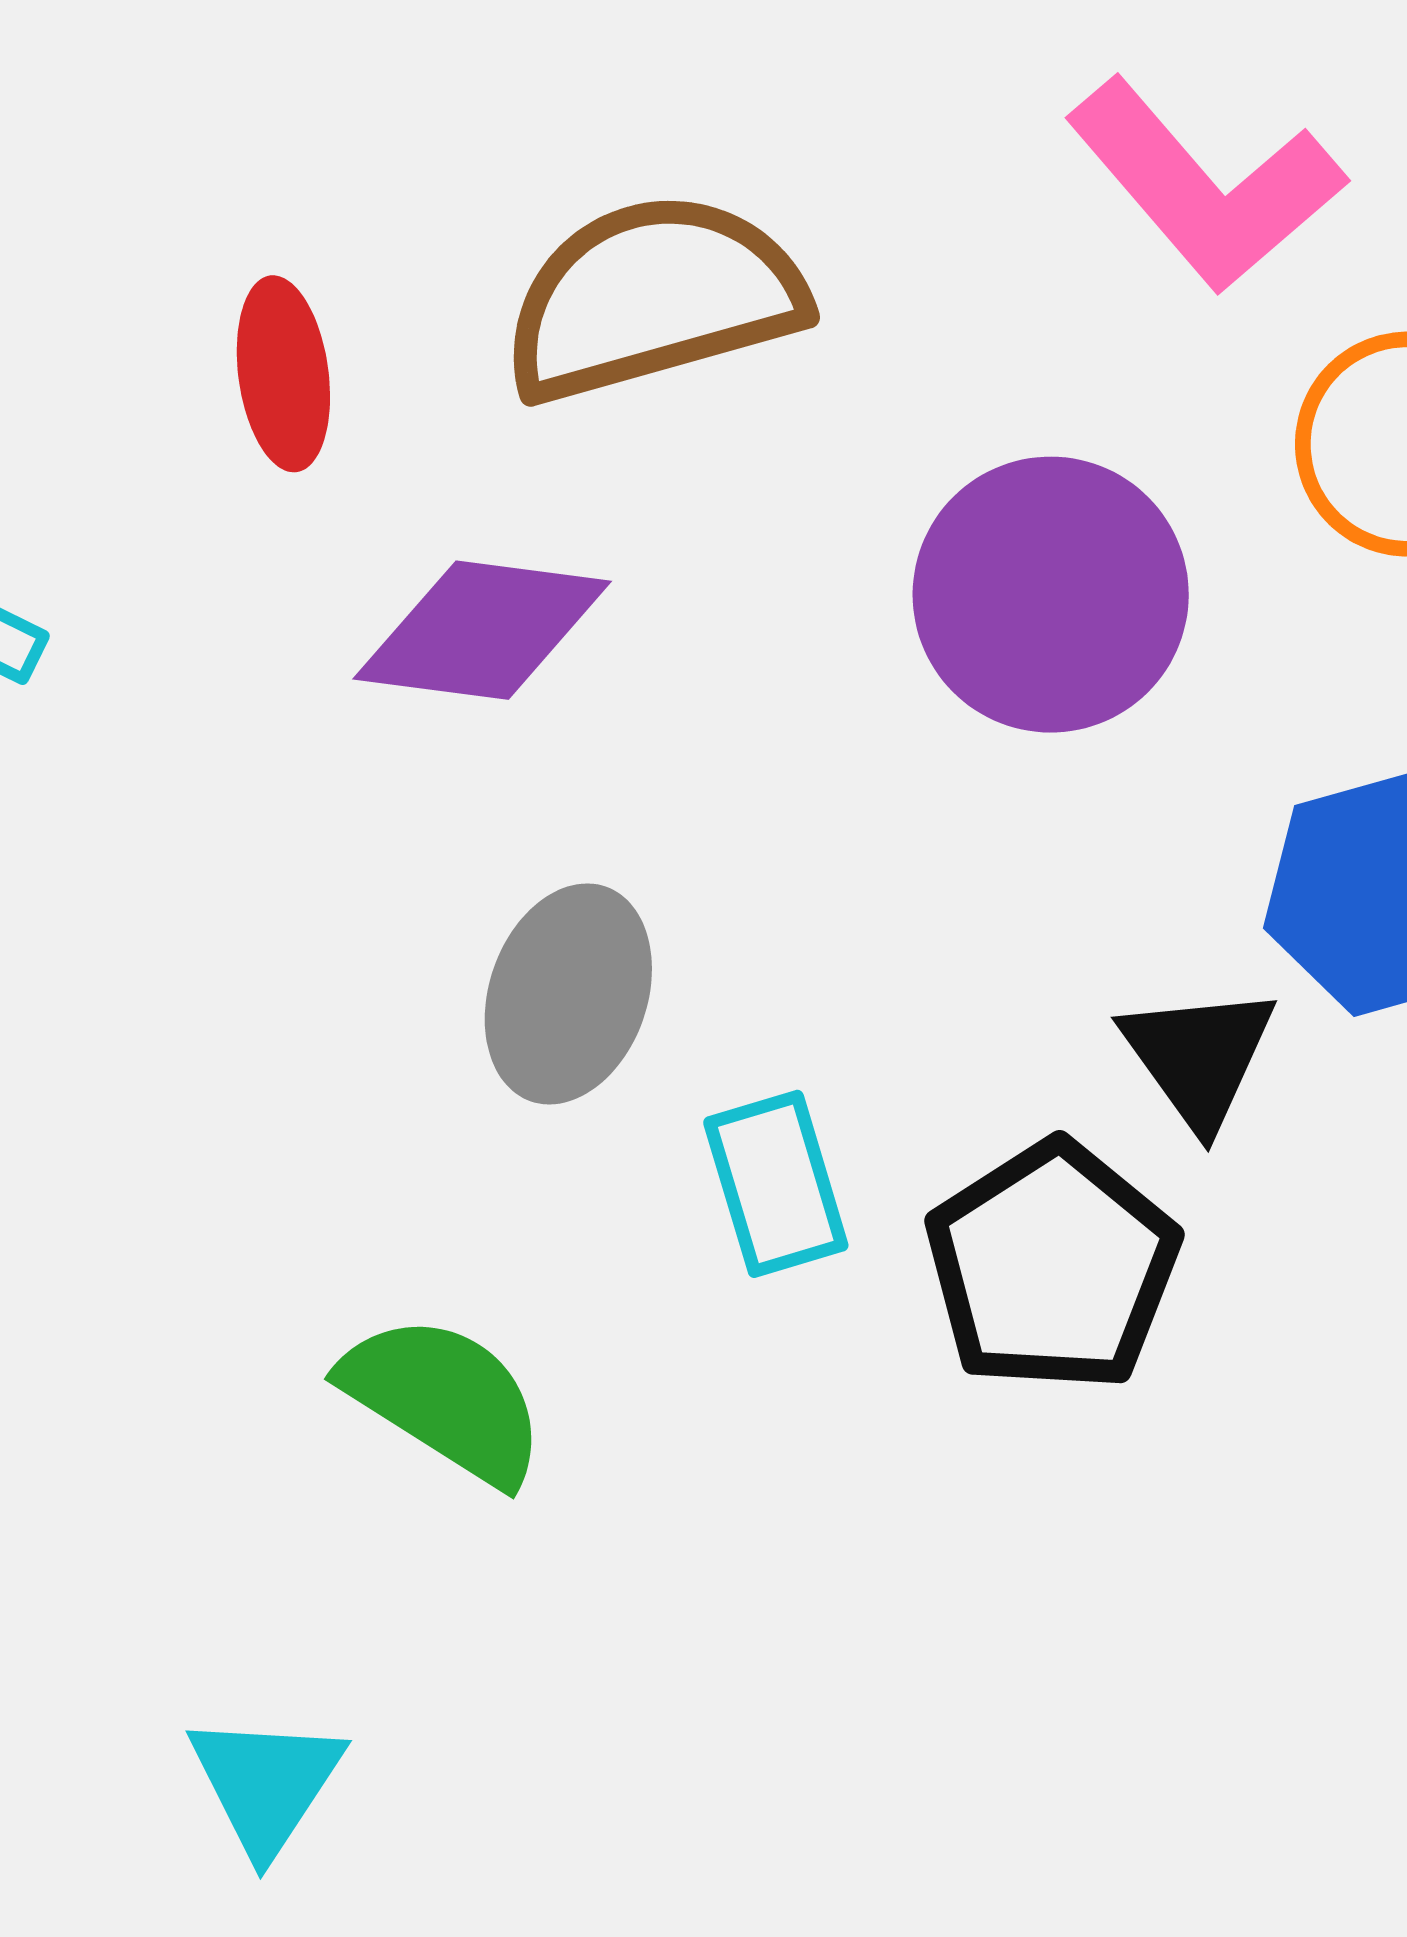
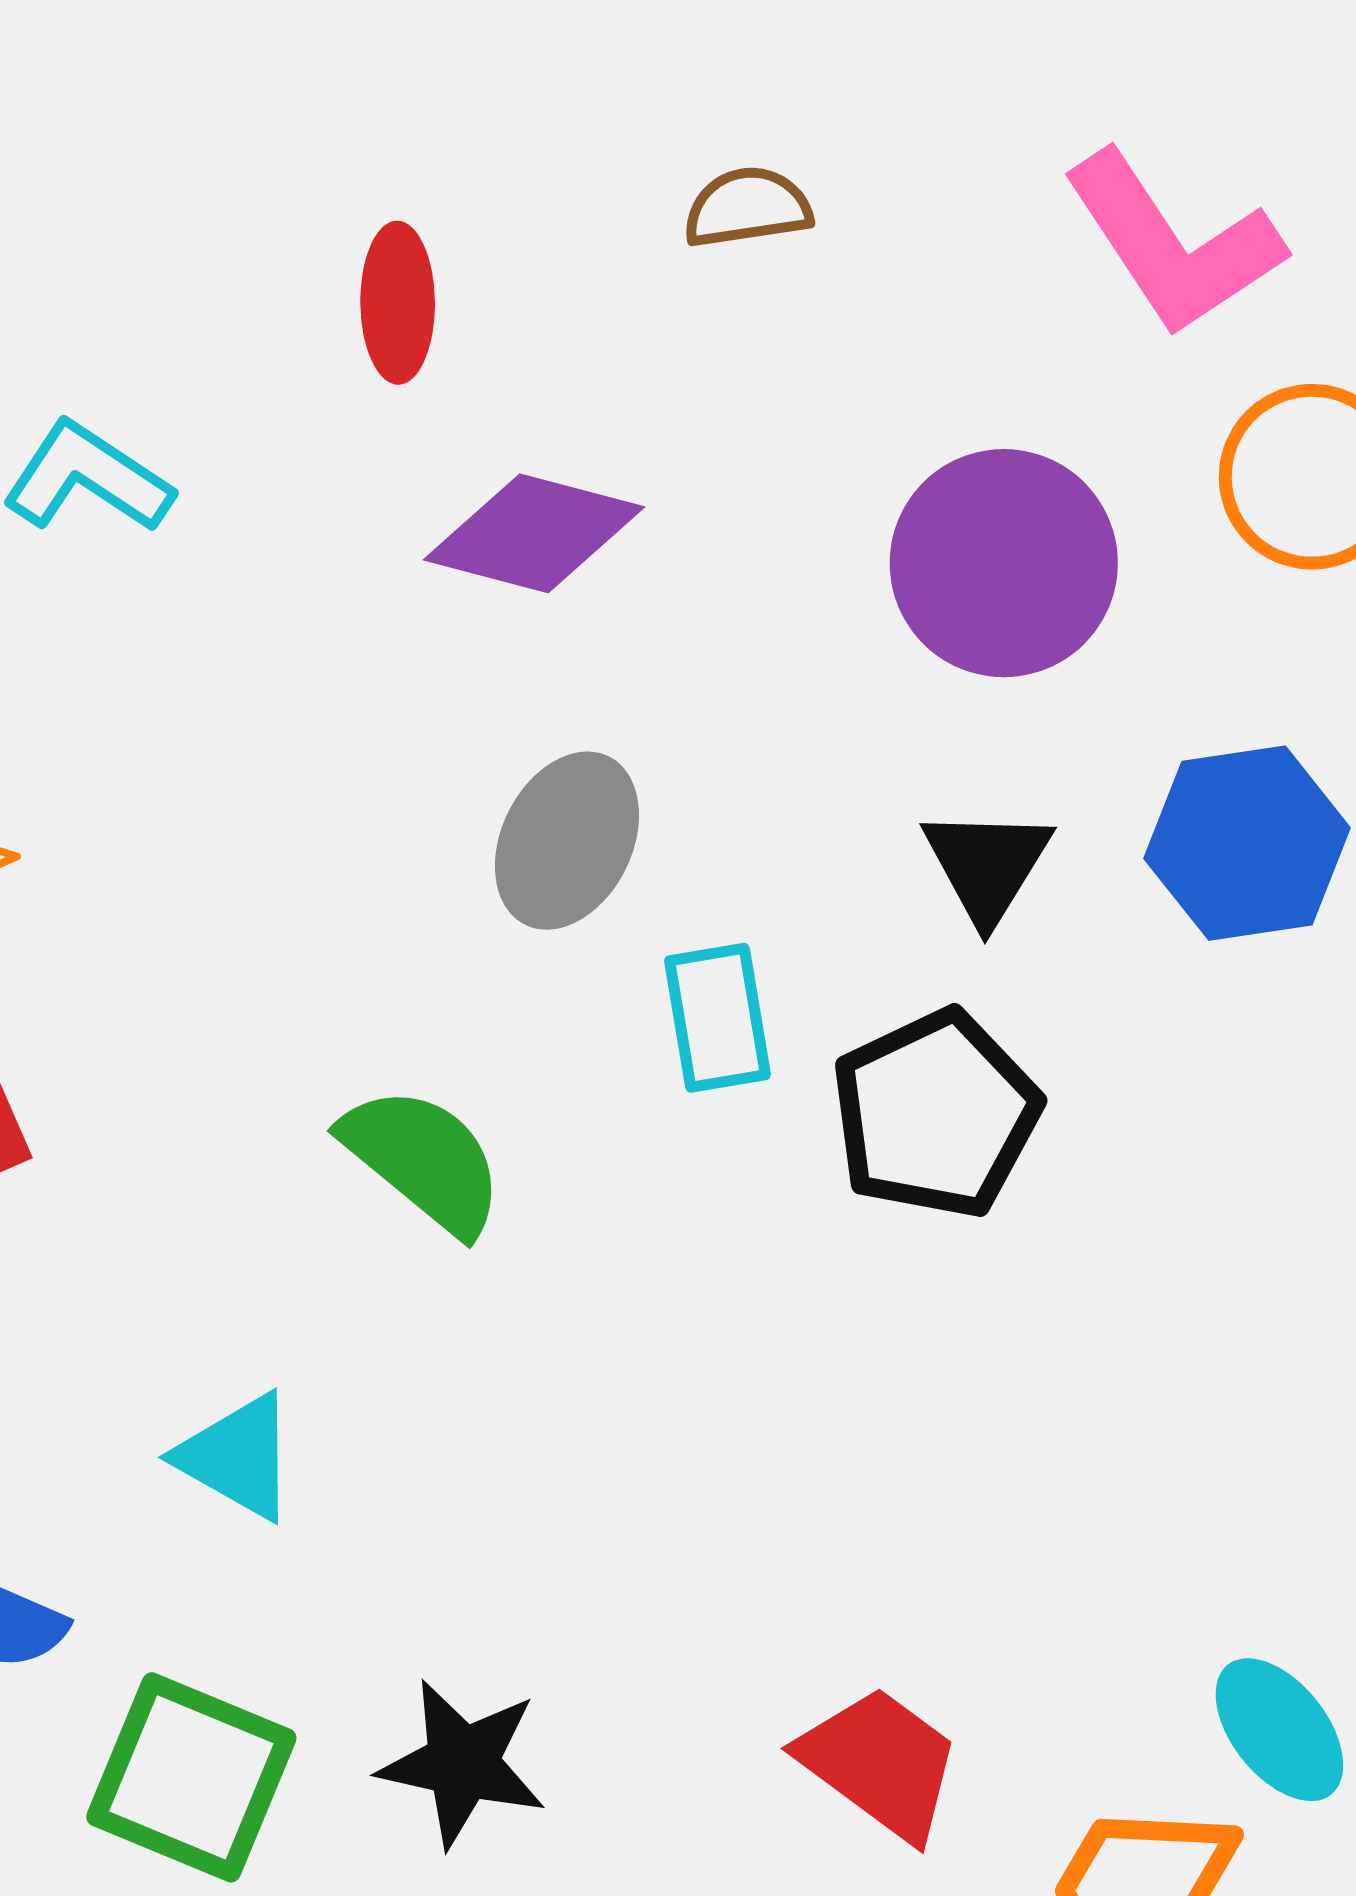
brown semicircle: (653, 297) -> (748, 207), moved, size x0.5
black triangle: (1199, 1057) -> (987, 865), moved
cyan triangle: (266, 1784) -> (237, 1457), turned -41

